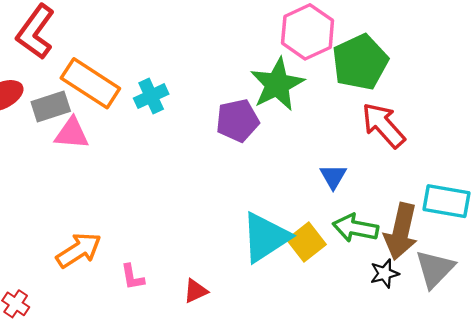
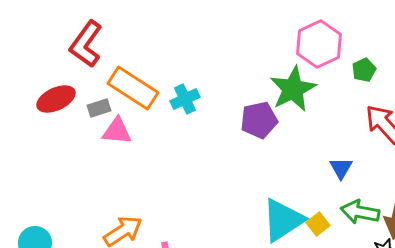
green pentagon: (360, 62) -> (364, 70), size x0.5
gray rectangle: (51, 107) -> (99, 108), size x0.7
yellow square: (306, 242) -> (318, 224), size x0.7

